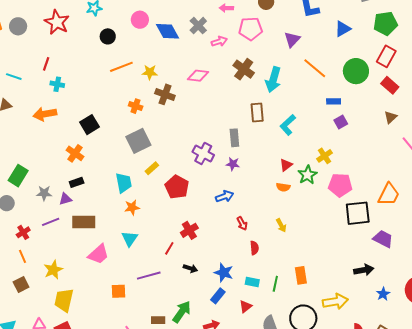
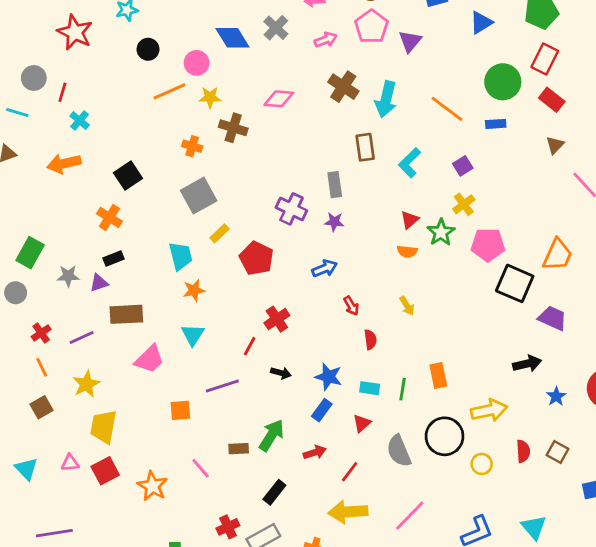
pink circle: (140, 20) -> (197, 63), moved
gray circle: (18, 26) -> (34, 78), moved
pink pentagon: (251, 29) -> (371, 27), moved, turned -30
pink arrow: (219, 41) -> (326, 40), moved
orange line: (315, 68) -> (447, 109), moved
cyan cross: (57, 84) -> (80, 121), turned 32
blue rectangle: (334, 101) -> (496, 124), moved
purple square: (341, 122) -> (463, 166), moved
black square: (358, 213) -> (515, 283), turned 32
purple line: (51, 222) -> (82, 337), moved

